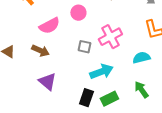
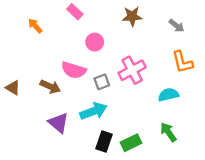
pink semicircle: (49, 26) -> (74, 70), moved, turned 45
gray square: (84, 47) -> (102, 82), turned -32
cyan arrow: (101, 72) -> (94, 111), moved

